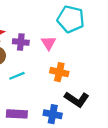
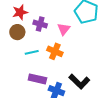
orange cross: (59, 72) -> (55, 51), moved
purple rectangle: (17, 114) -> (37, 79), moved

